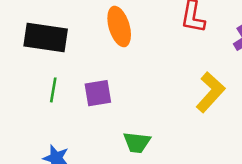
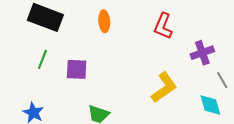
orange ellipse: (119, 26) -> (104, 21), size x0.7

